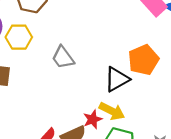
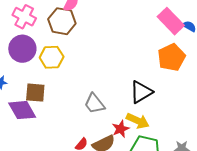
gray trapezoid: (63, 57) -> (94, 104), moved
orange pentagon: (143, 60) -> (171, 57), moved

